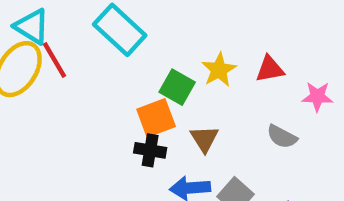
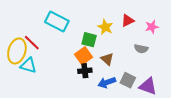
cyan triangle: (32, 26) -> (28, 65), moved

